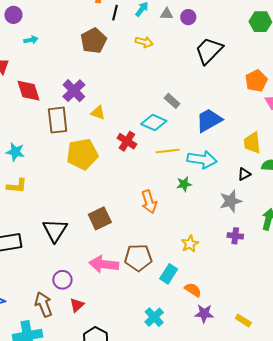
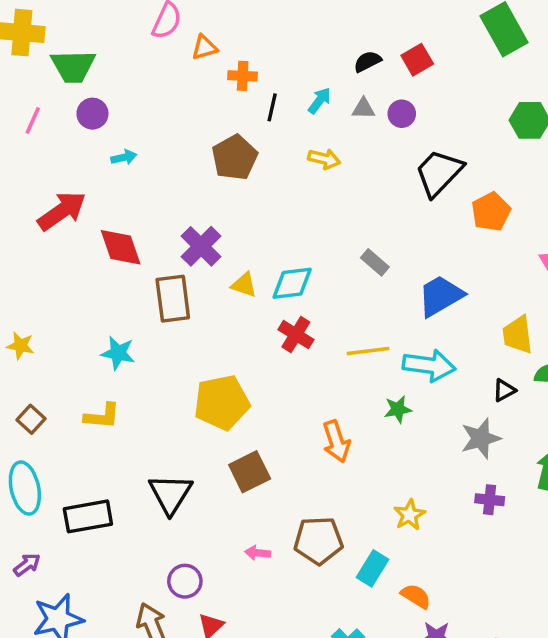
orange pentagon: (256, 81) -> (491, 212), moved
cyan diamond: (154, 123) -> (292, 283), moved, turned -30
cyan star: (15, 152) -> (118, 353), moved
yellow pentagon: (82, 154) -> (222, 402), moved
pink arrow: (104, 264) -> (258, 553), size x0.5

